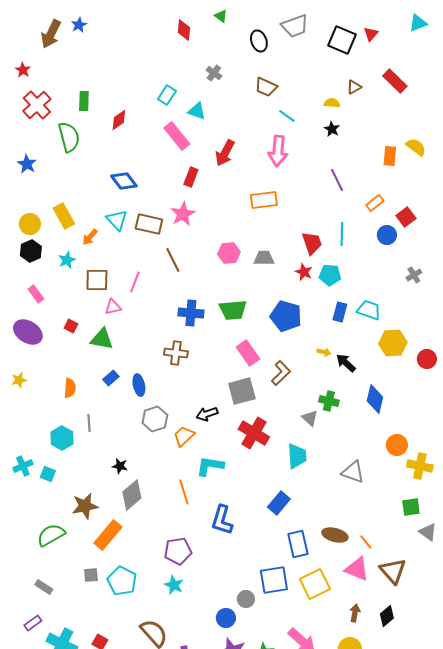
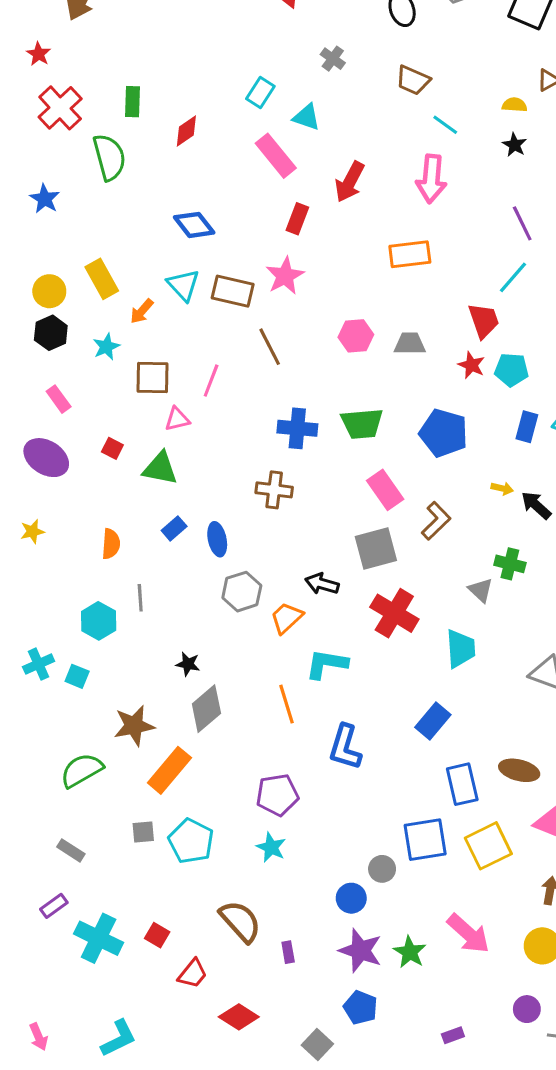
cyan line: (342, 234) -> (513, 277), moved, turned 40
black arrow: (207, 414) -> (322, 584), turned 35

